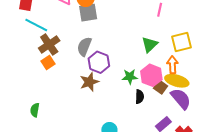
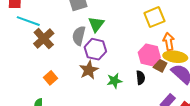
yellow square: (182, 42) -> (154, 17), moved
green triangle: (150, 45) -> (96, 24), moved
orange square: (48, 63) -> (51, 78), moved
green star: (130, 77) -> (114, 81), moved

